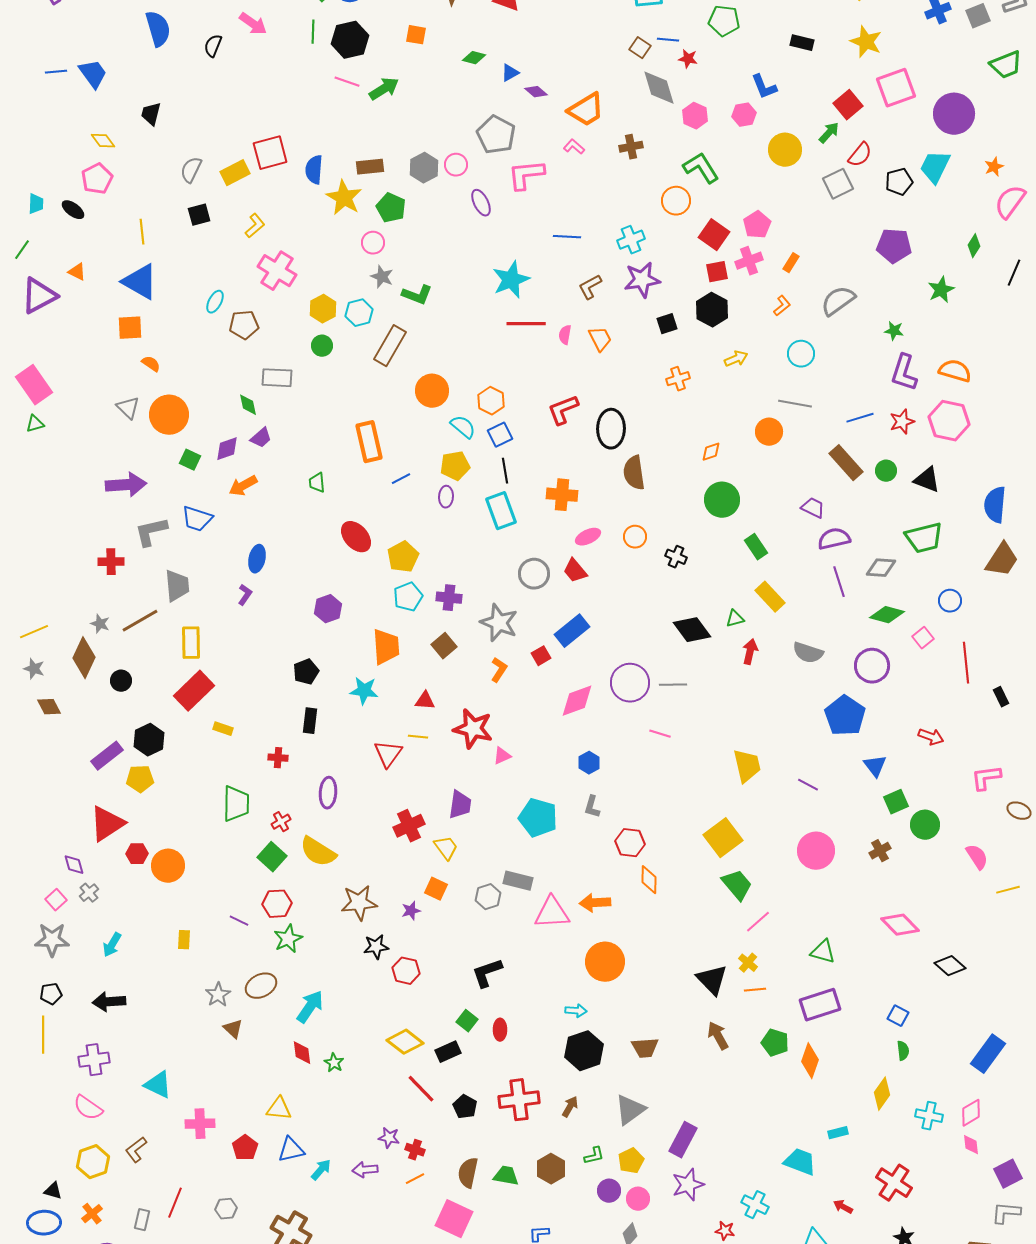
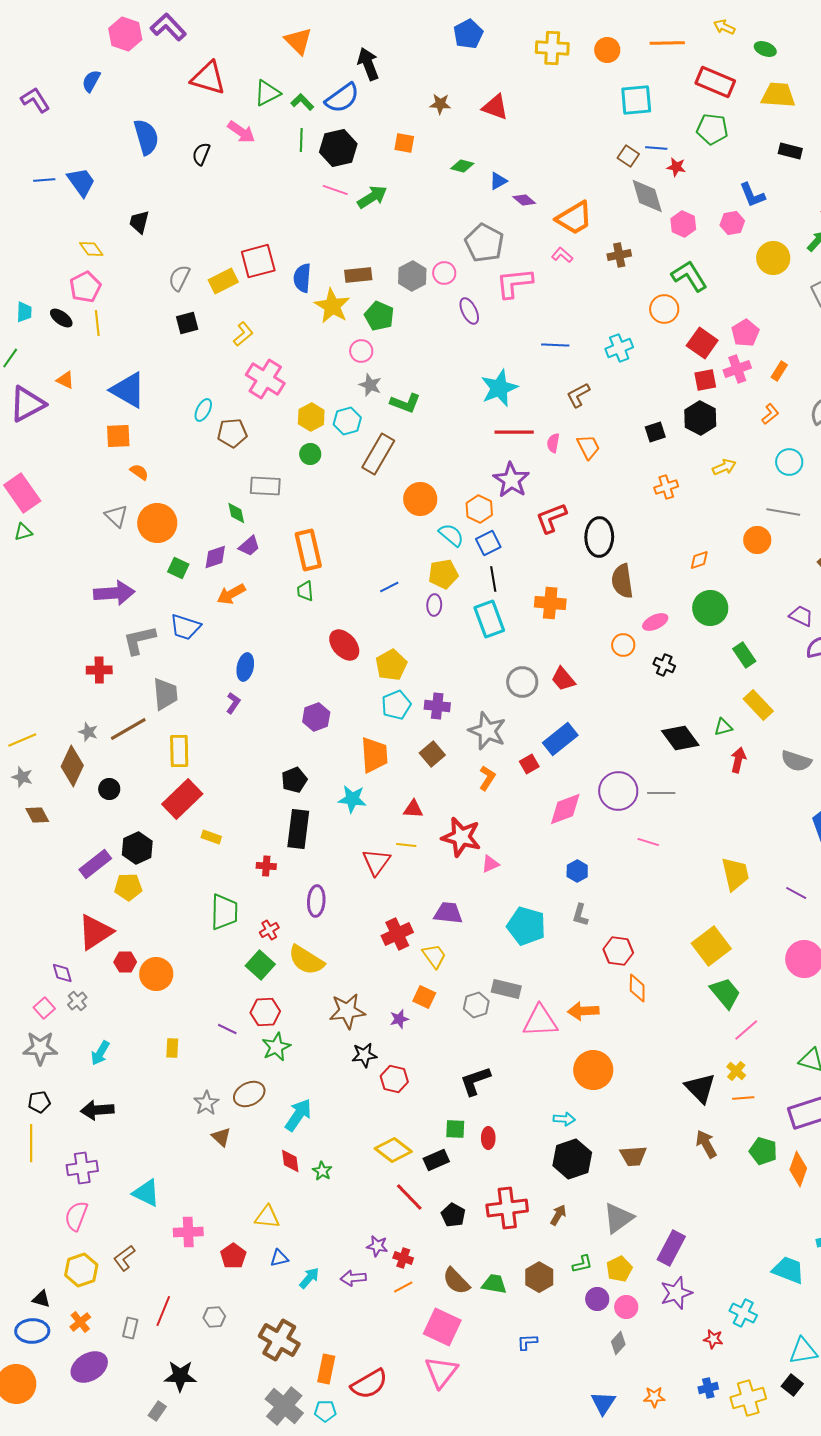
yellow line: (142, 232) -> (97, 323), moved
purple star: (642, 280) -> (511, 480), moved, turned -30
orange rectangle: (369, 442) -> (308, 550), moved
pink ellipse: (588, 537) -> (655, 622), moved
black rectangle: (310, 721) -> (298, 829), size x1.5
purple trapezoid: (460, 805) -> (448, 913), turned -92
green square: (467, 1021) -> (455, 1129), turned -35
pink semicircle: (88, 1108) -> (76, 1216), turned 76
blue triangle: (291, 1150) -> (279, 1258), size x0.7
brown semicircle: (468, 1173) -> (456, 1281), turned -56

